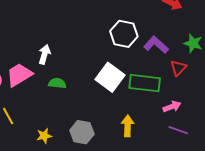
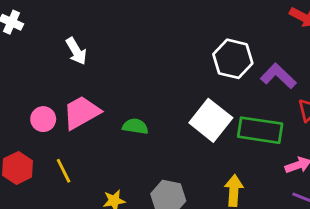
white arrow: (44, 54) -> (76, 51), moved, turned 132

